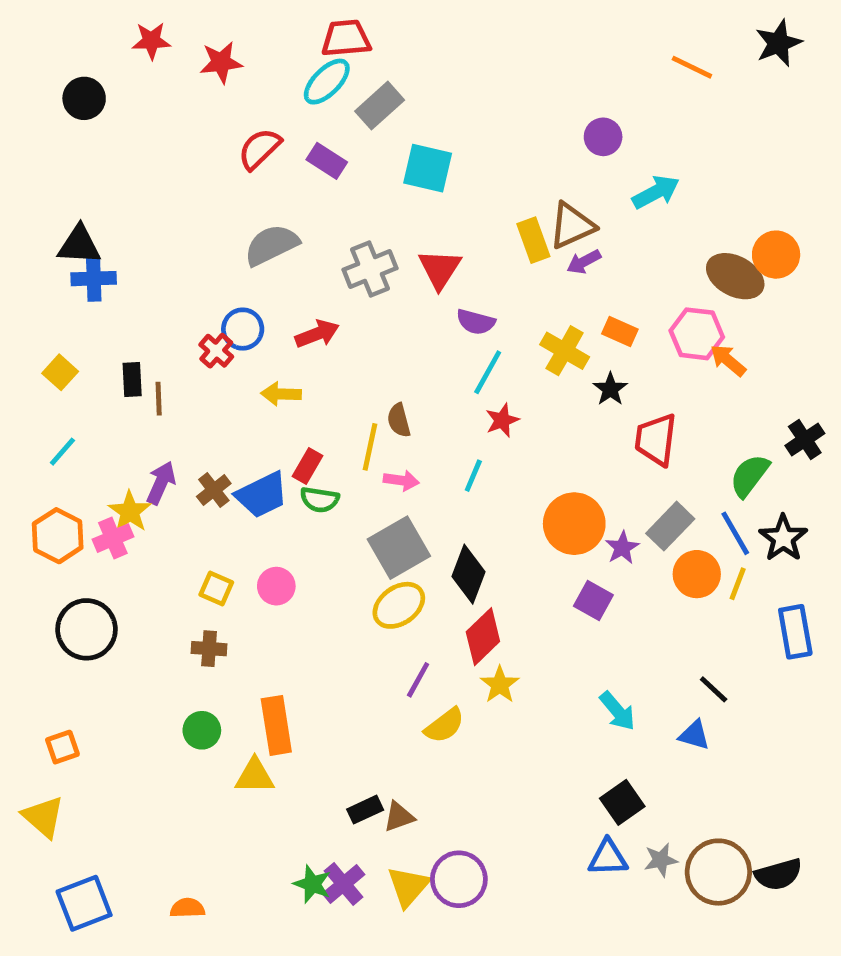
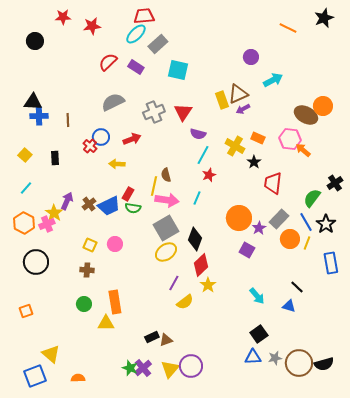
brown line: (159, 399) -> (68, 120), moved
pink arrow: (401, 480) -> (167, 200), size x1.6
yellow triangle: (43, 817) -> (51, 354), moved

